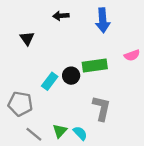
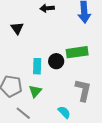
cyan rectangle: (50, 81) -> (37, 66), turned -35
green triangle: (60, 131) -> (35, 91), moved

